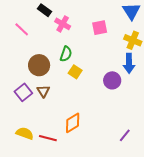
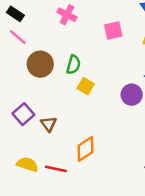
black rectangle: (44, 10) -> (15, 14), moved
pink cross: (63, 24) -> (67, 15), moved
brown circle: (39, 65) -> (40, 64), moved
brown triangle: (43, 91) -> (48, 124), moved

